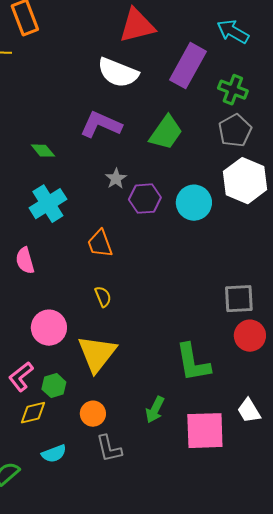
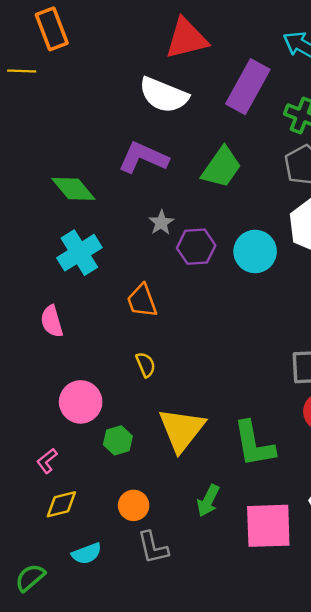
green diamond: (43, 151) -> (73, 189), size x1.5
yellow triangle: (97, 354) -> (182, 430), moved
pink L-shape: (21, 377) -> (47, 461), size x0.7
green hexagon: (54, 386) -> (118, 440), moved

